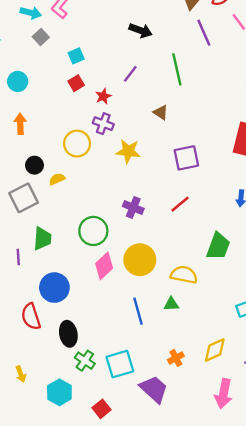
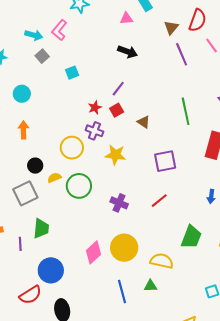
green line: (177, 69) -> (186, 111), moved
red square: (76, 83) -> (117, 110), moved
green circle: (93, 231) -> (79, 186), moved
red semicircle: (31, 317) -> (30, 295), turned -105

